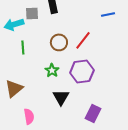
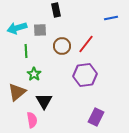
gray square: (32, 13) -> (40, 30), moved
green star: (52, 70) -> (34, 74), moved
black triangle: (61, 97) -> (44, 101), moved

